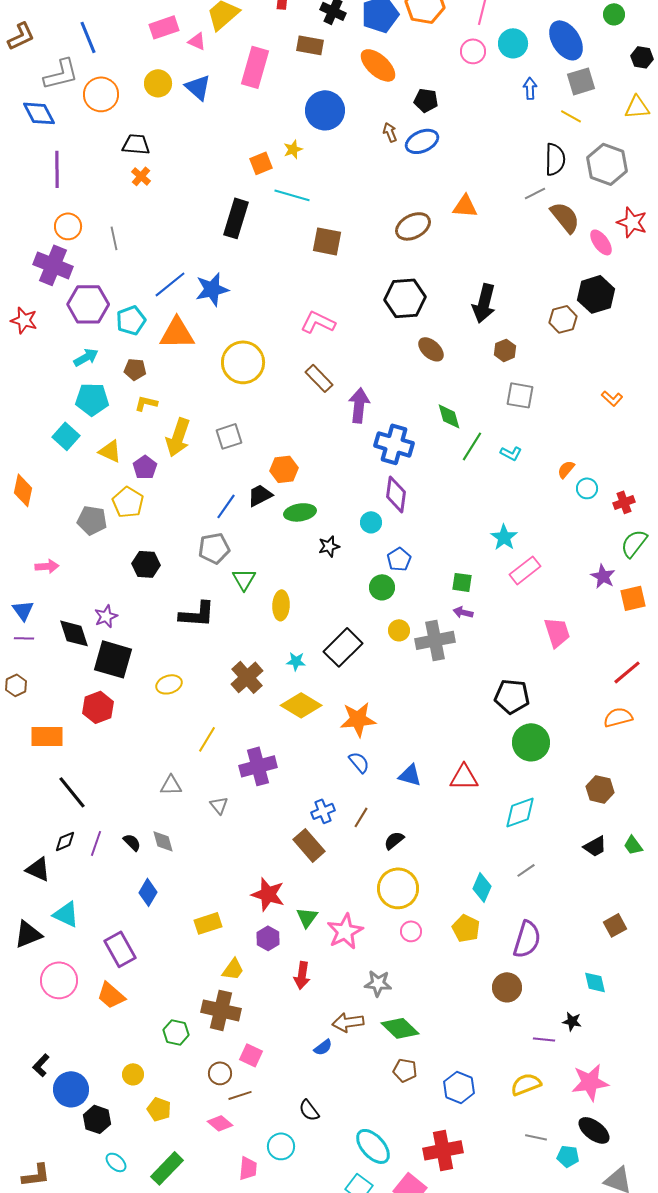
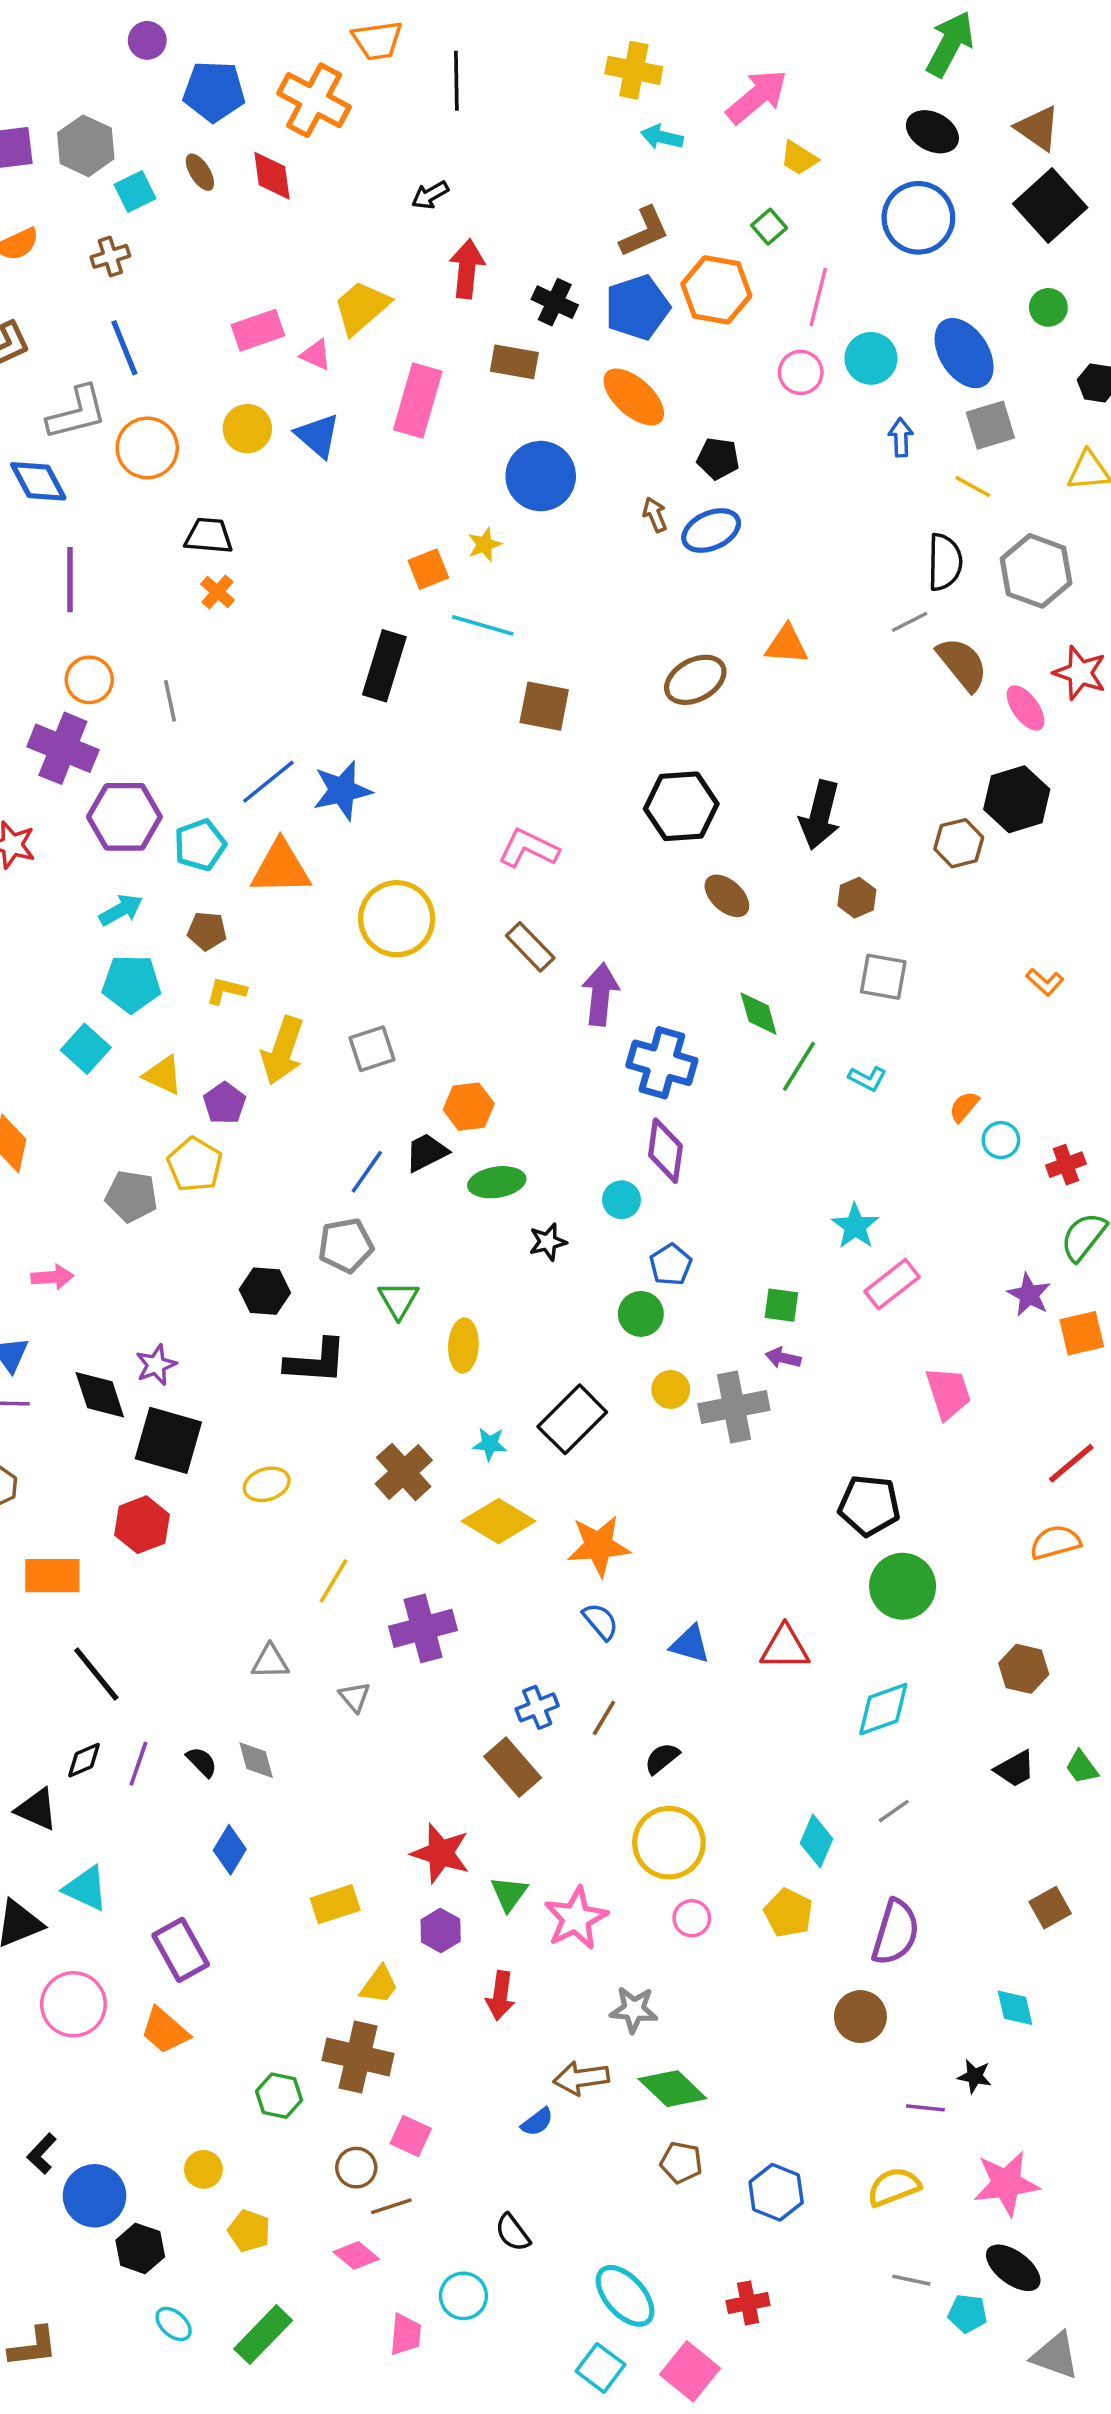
black hexagon: (146, 564) -> (265, 1291), moved
red cross: (443, 1150) -> (748, 2303), size x0.6

